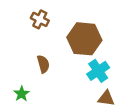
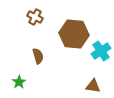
cyan cross: (98, 71) -> (101, 51), moved

